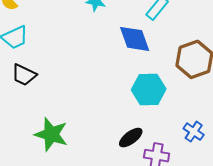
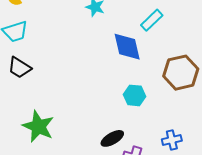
cyan hexagon: (149, 89) -> (134, 95), size x0.7
blue cross: (194, 132) -> (172, 140), turned 36

